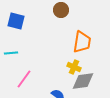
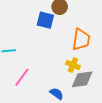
blue square: (16, 21) -> (45, 20), moved

